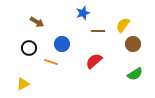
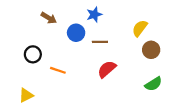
brown arrow: (37, 22) -> (49, 18), moved
brown line: (98, 31) -> (100, 42), moved
blue circle: (62, 44) -> (76, 33), moved

